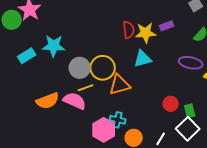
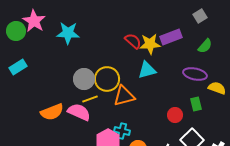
purple rectangle: (167, 26) -> (171, 37), size x1.5
red semicircle: (129, 30) -> (133, 41), turned -42
cyan star: (54, 46) -> (68, 33), moved
cyan rectangle: (27, 56) -> (18, 67), moved
green rectangle: (190, 111) -> (196, 104), moved

